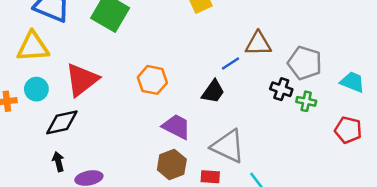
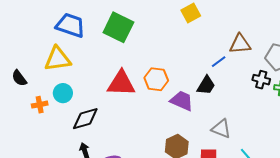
red triangle: (82, 80) -> (121, 83), moved, turned 44
purple trapezoid: (176, 127) -> (182, 101), moved
gray triangle: (228, 146) -> (221, 129), size x0.7

